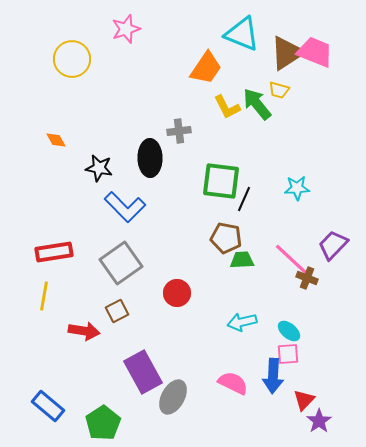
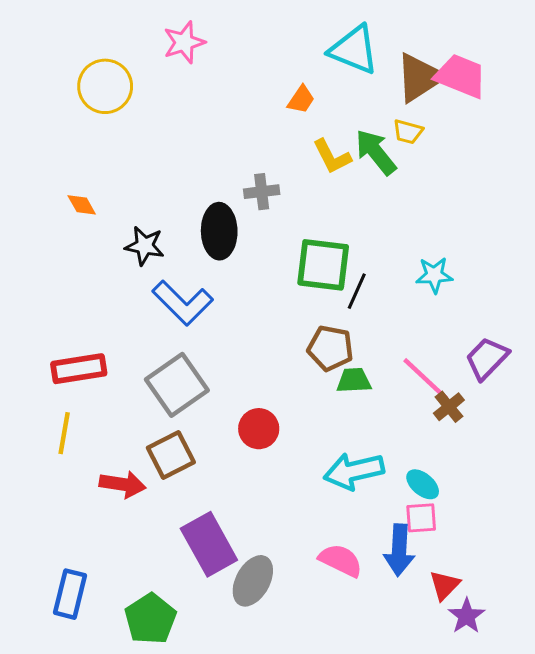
orange trapezoid: (206, 68) -> (301, 99), size x0.6
brown cross: (307, 278) -> (449, 407), turned 30
brown square: (117, 311) -> (171, 455), size x1.4
cyan arrow: (242, 322) -> (354, 471), size x1.4
blue rectangle: (48, 406) -> (70, 594), turned 64

